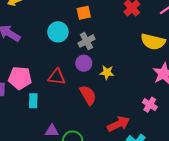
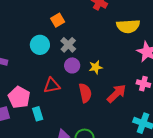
pink pentagon: (20, 78) -> (19, 97), turned -30
red semicircle: (88, 95) -> (85, 93), turned 36
red arrow: (119, 124) -> (117, 94), moved

